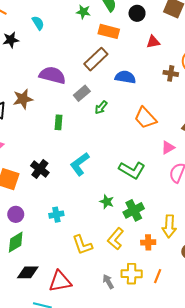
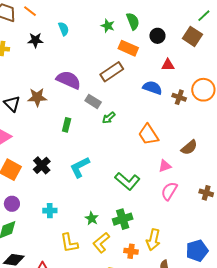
blue semicircle: (125, 77) -> (152, 88), moved
gray rectangle: (82, 93) -> (93, 101), turned 63
green star: (107, 202) -> (92, 218), moved

